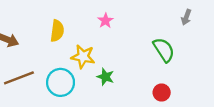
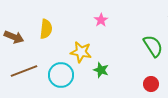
yellow semicircle: (57, 31) -> (46, 29), moved

